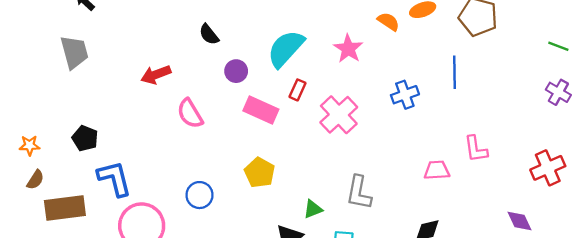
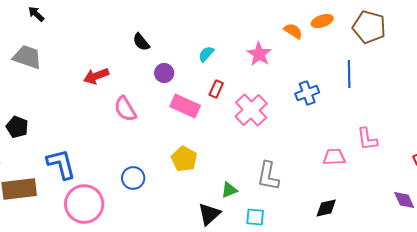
cyan semicircle: (286, 49) -> (206, 54), size x0.5
gray trapezoid: (74, 52) -> (27, 57), turned -56
black pentagon: (85, 138) -> (17, 127), moved

